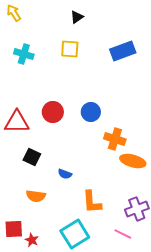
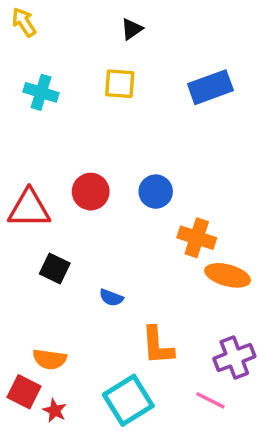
orange semicircle: (36, 196) -> (50, 359), moved
red square: (14, 229) -> (24, 392), turned 30

